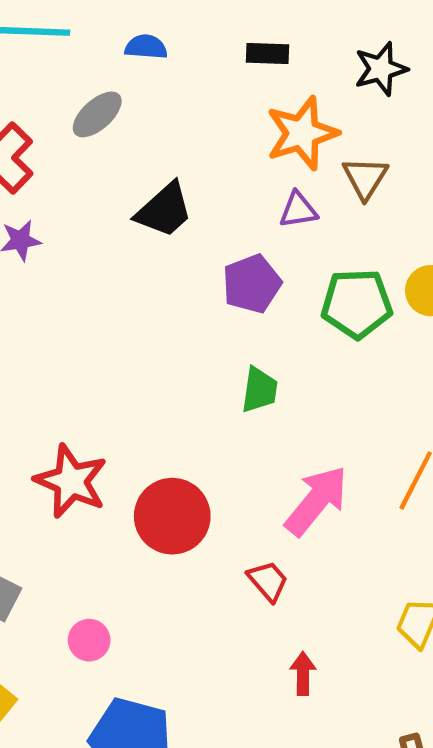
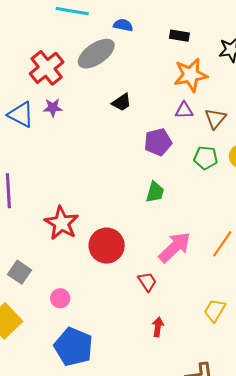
gray ellipse: (97, 114) -> (96, 54), size x1.5
brown triangle: (365, 178) -> (215, 119), moved
black trapezoid: (164, 210) -> (122, 102), size x0.7
green pentagon: (357, 304) -> (206, 158), size x0.7

